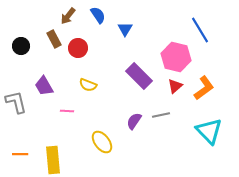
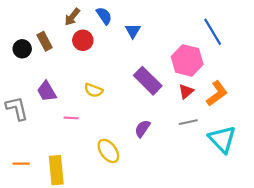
brown rectangle: (54, 39) -> (45, 41), moved
red circle: (78, 48) -> (83, 40), moved
gray line: (161, 115) -> (188, 122), moved

